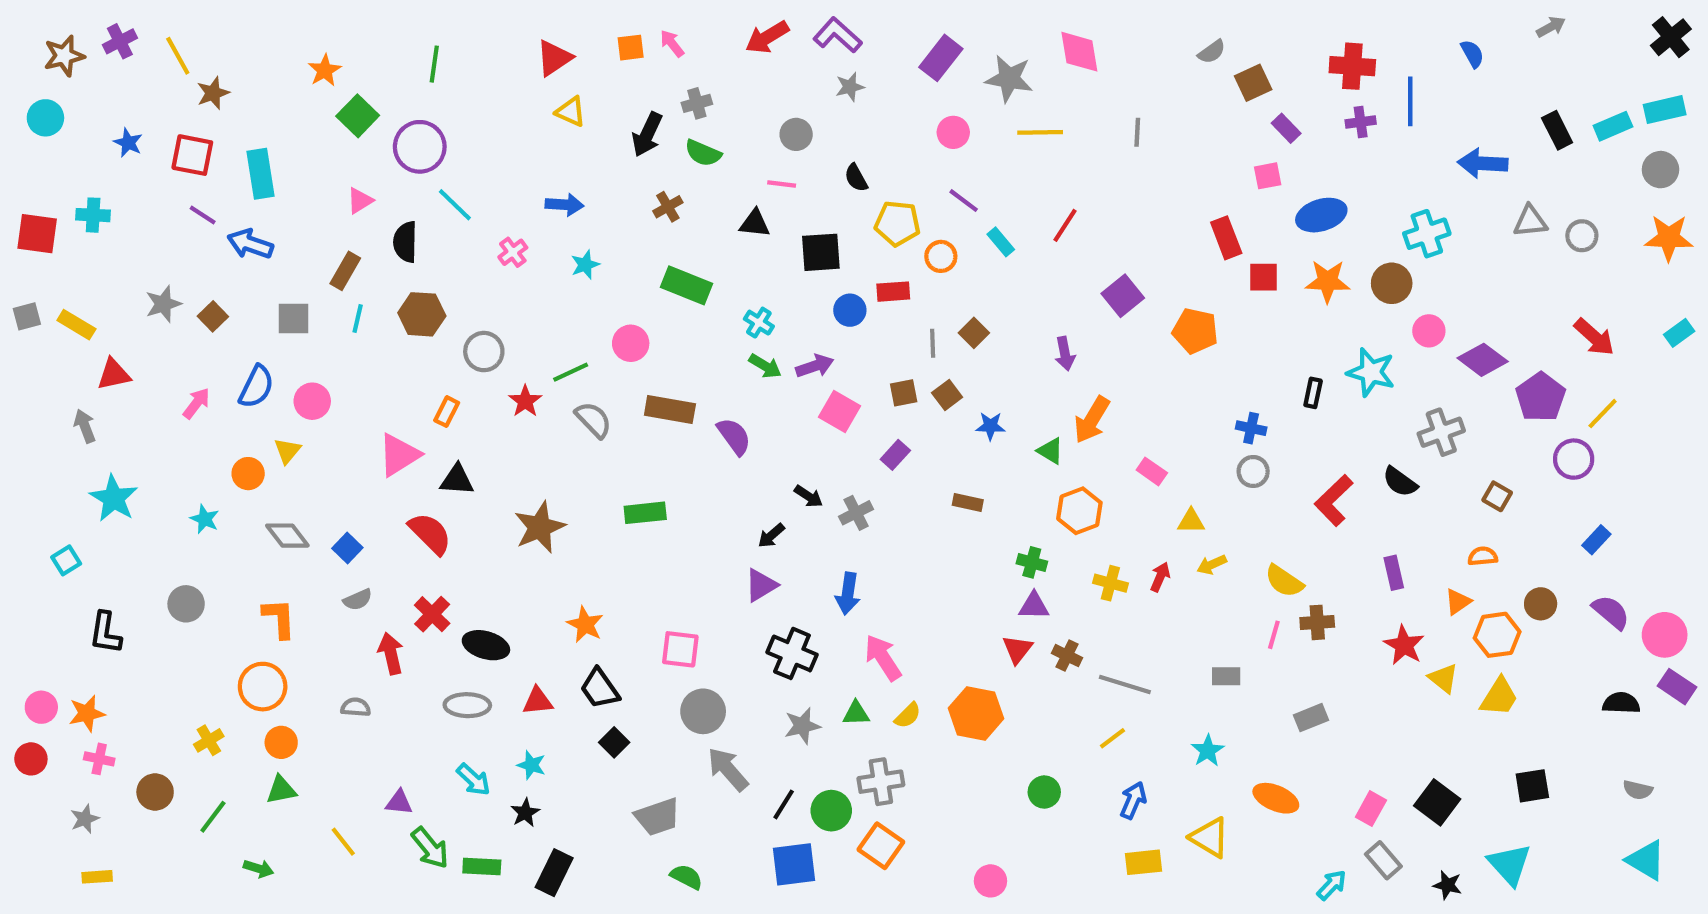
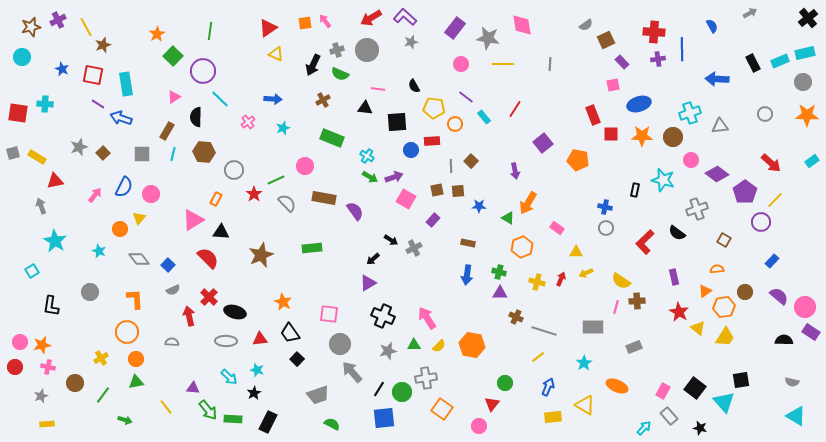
gray circle: (796, 134) -> (367, 50), moved, size x1.5
gray triangle: (1530, 221) -> (720, 126), moved
brown square: (947, 395) -> (458, 191), turned 32
blue arrow: (848, 593) -> (467, 275), moved
red triangle: (1017, 649) -> (492, 404), moved
gray rectangle: (1226, 676) -> (593, 327), size x1.5
orange square: (881, 846) -> (442, 409), moved
cyan triangle: (1510, 864) -> (724, 402), moved

